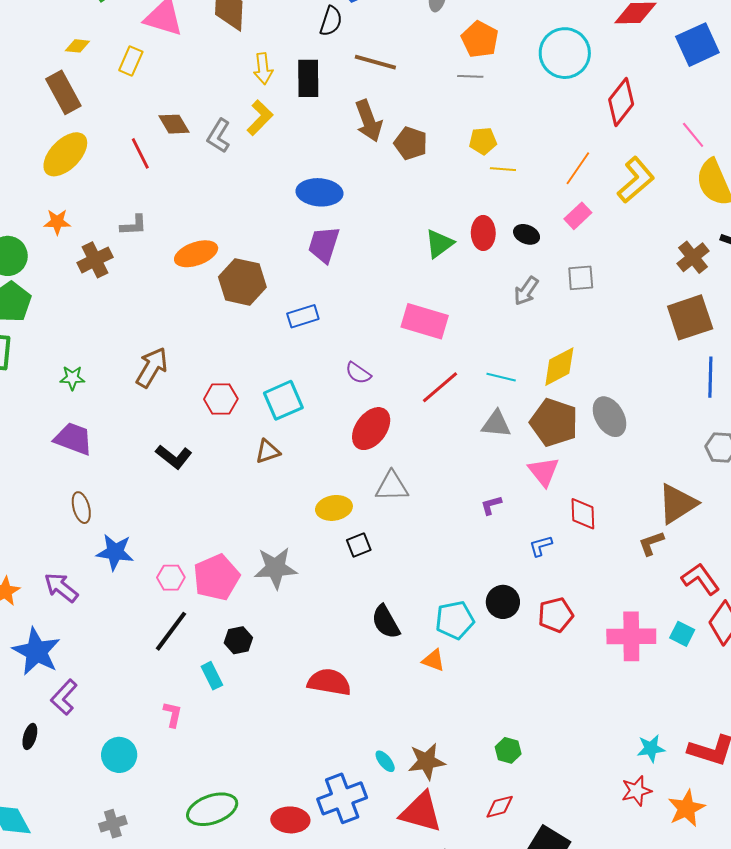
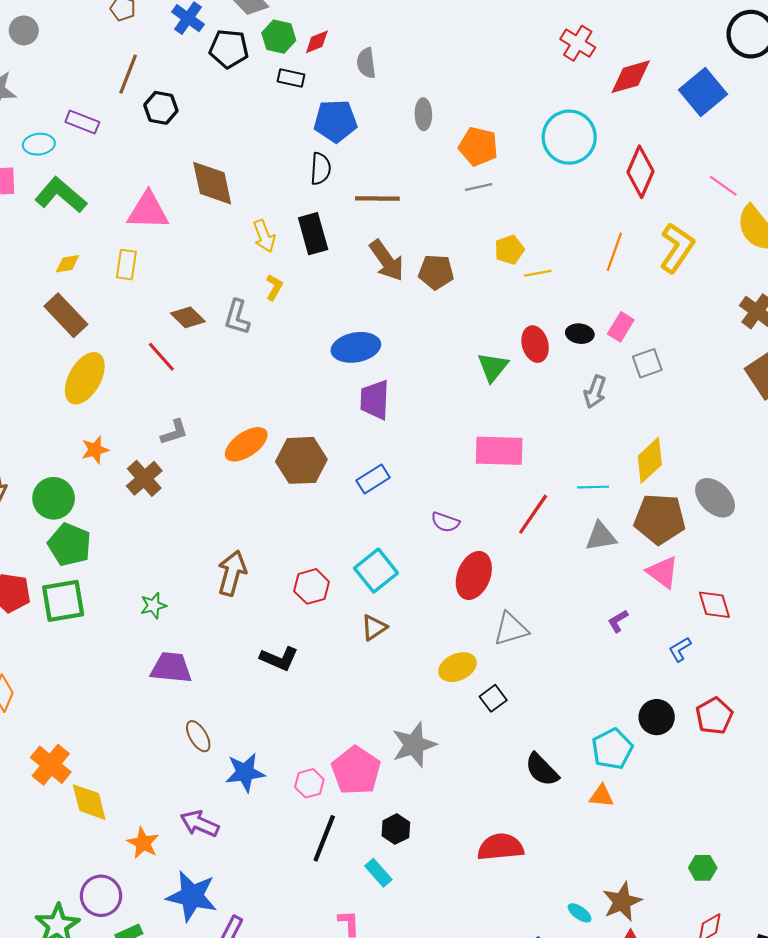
yellow L-shape: (260, 118) -> (274, 287), size x0.7
pink rectangle: (578, 216) -> (621, 327), moved

